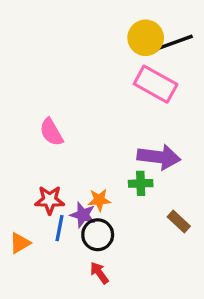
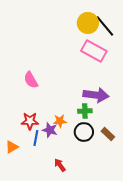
black line: (174, 43) -> (105, 26), turned 70
black circle: (98, 235) -> (84, 132), moved

